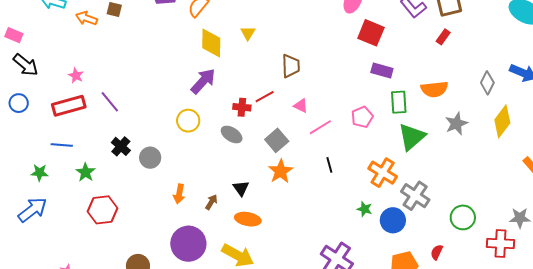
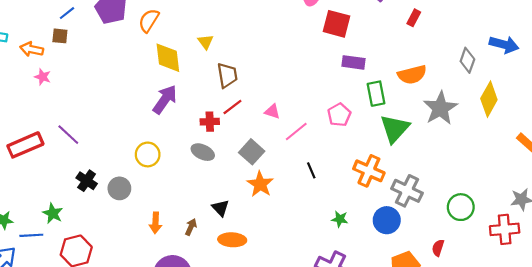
brown trapezoid: (291, 66) -> (227, 75), moved
pink star: (76, 76) -> (43, 77), moved
yellow circle: (188, 121) -> (148, 154), moved
gray star: (456, 124) -> (440, 108), size x1.4
blue line: (62, 145) -> (31, 235), moved
green star: (365, 209) -> (340, 219), moved

